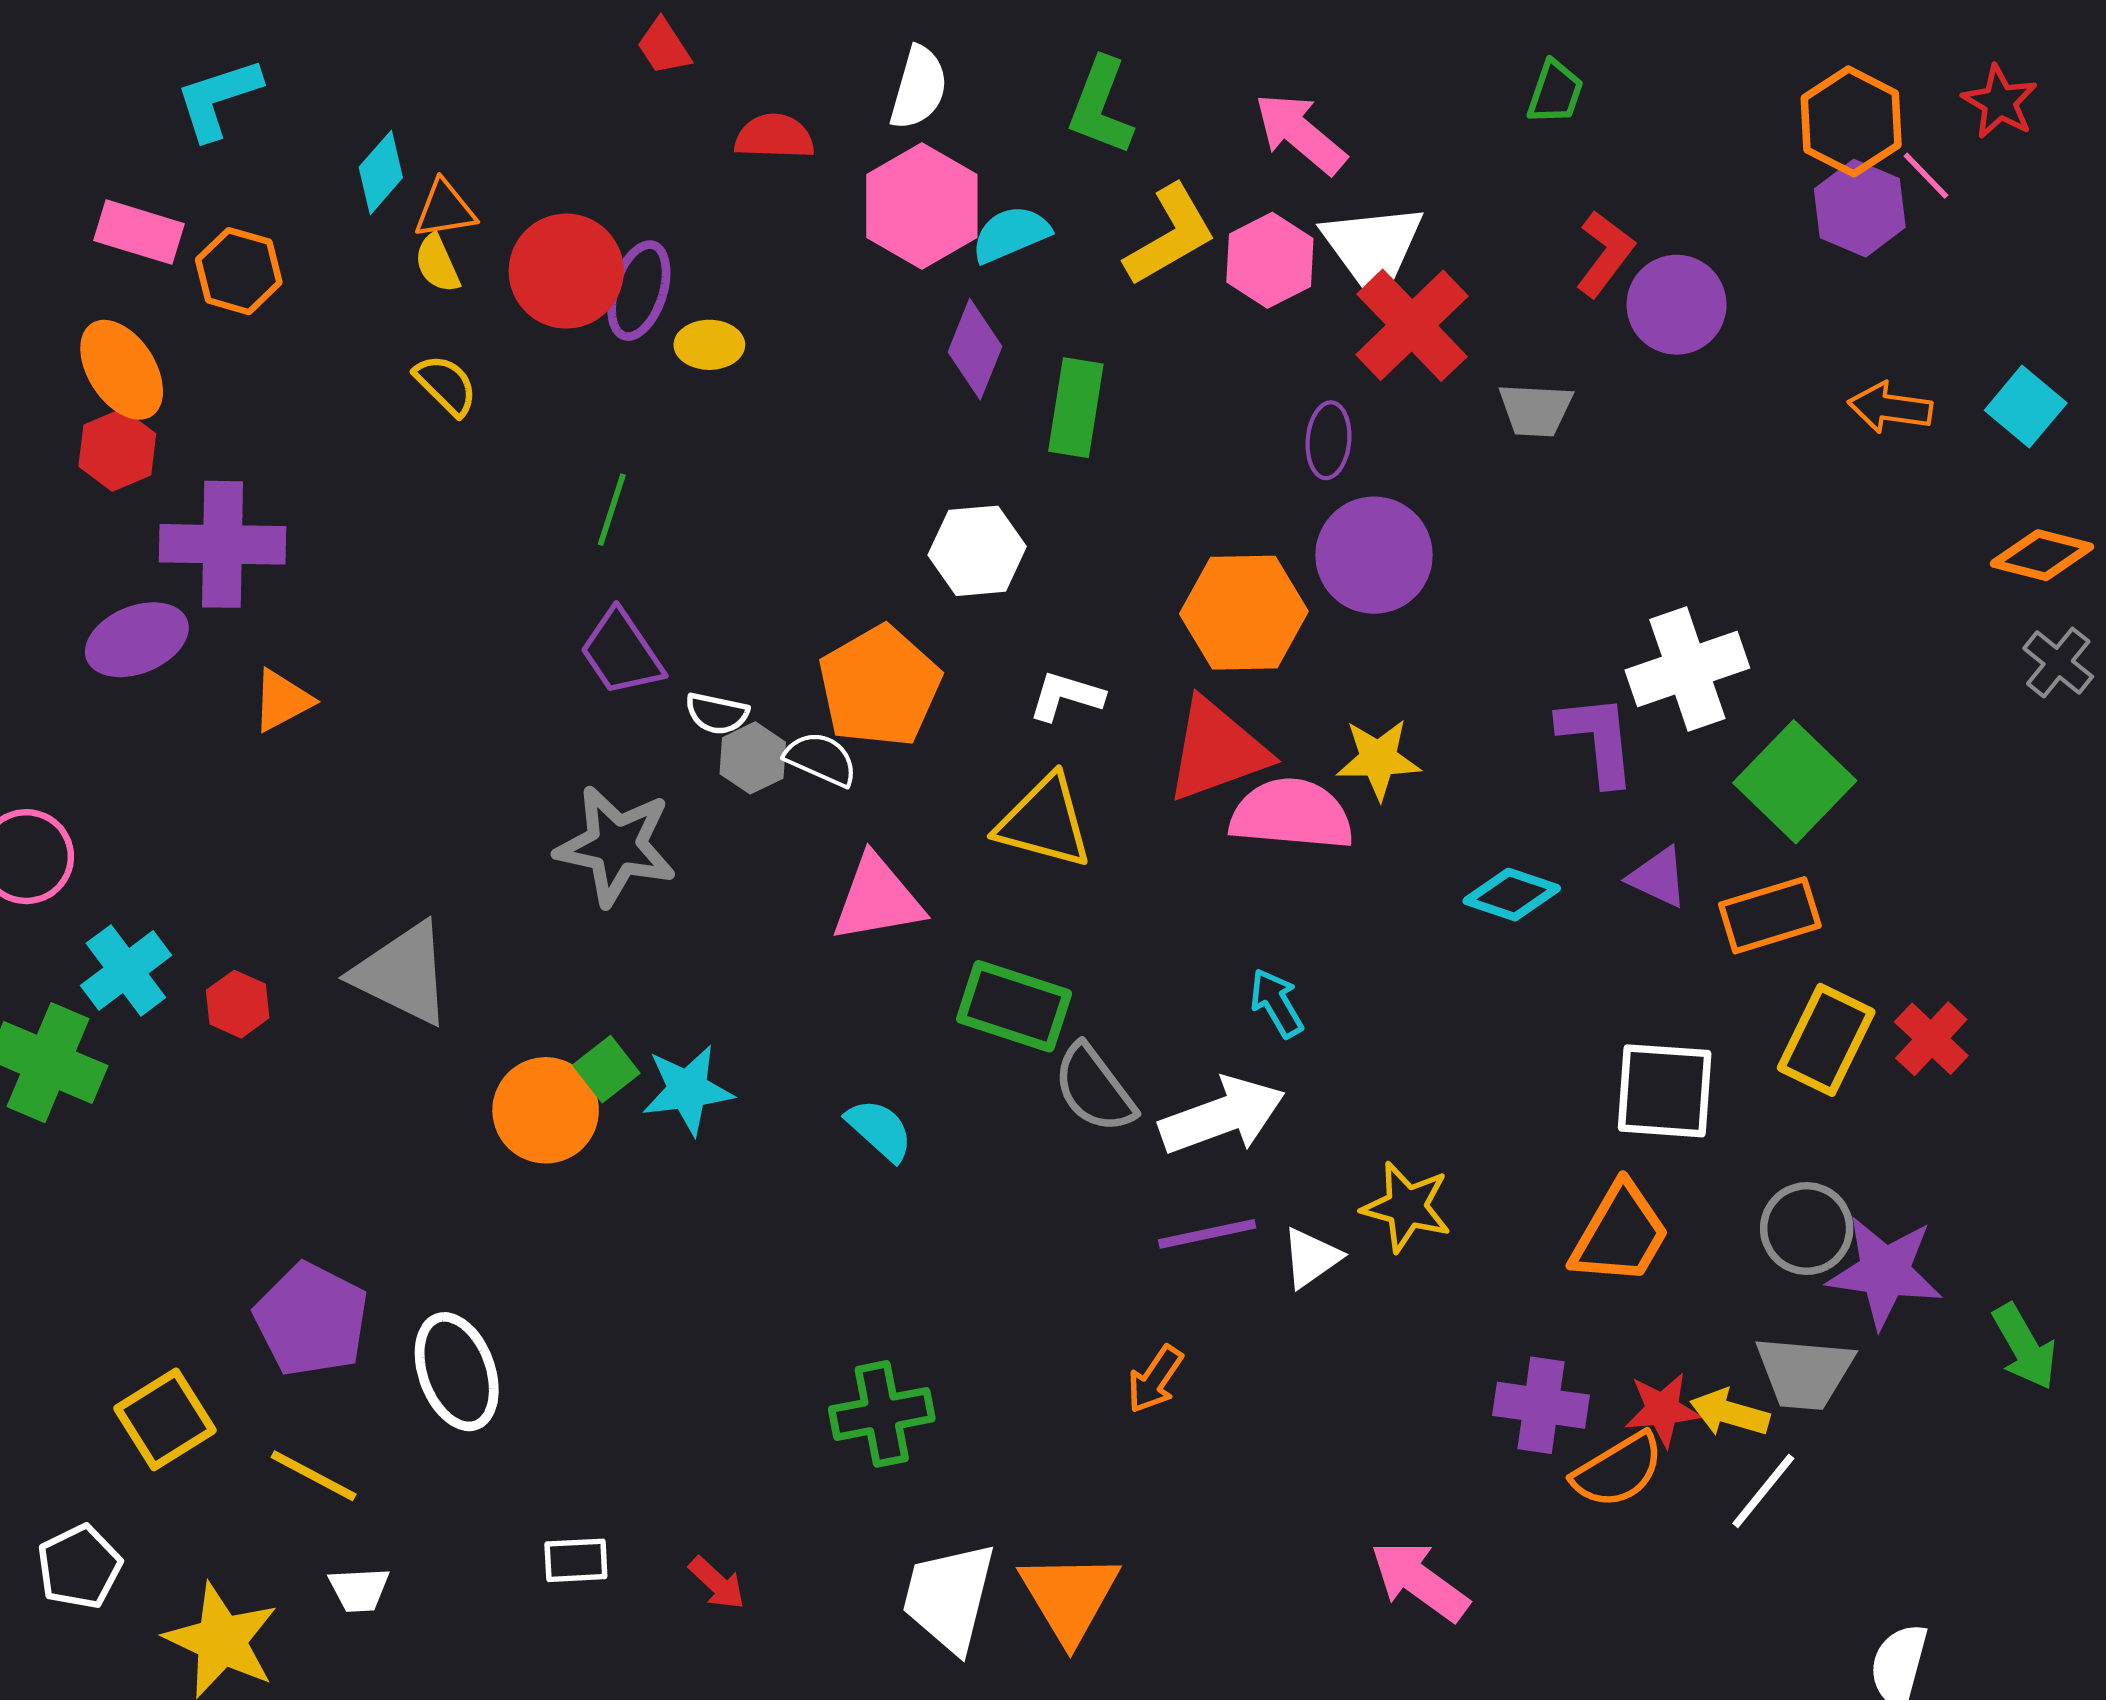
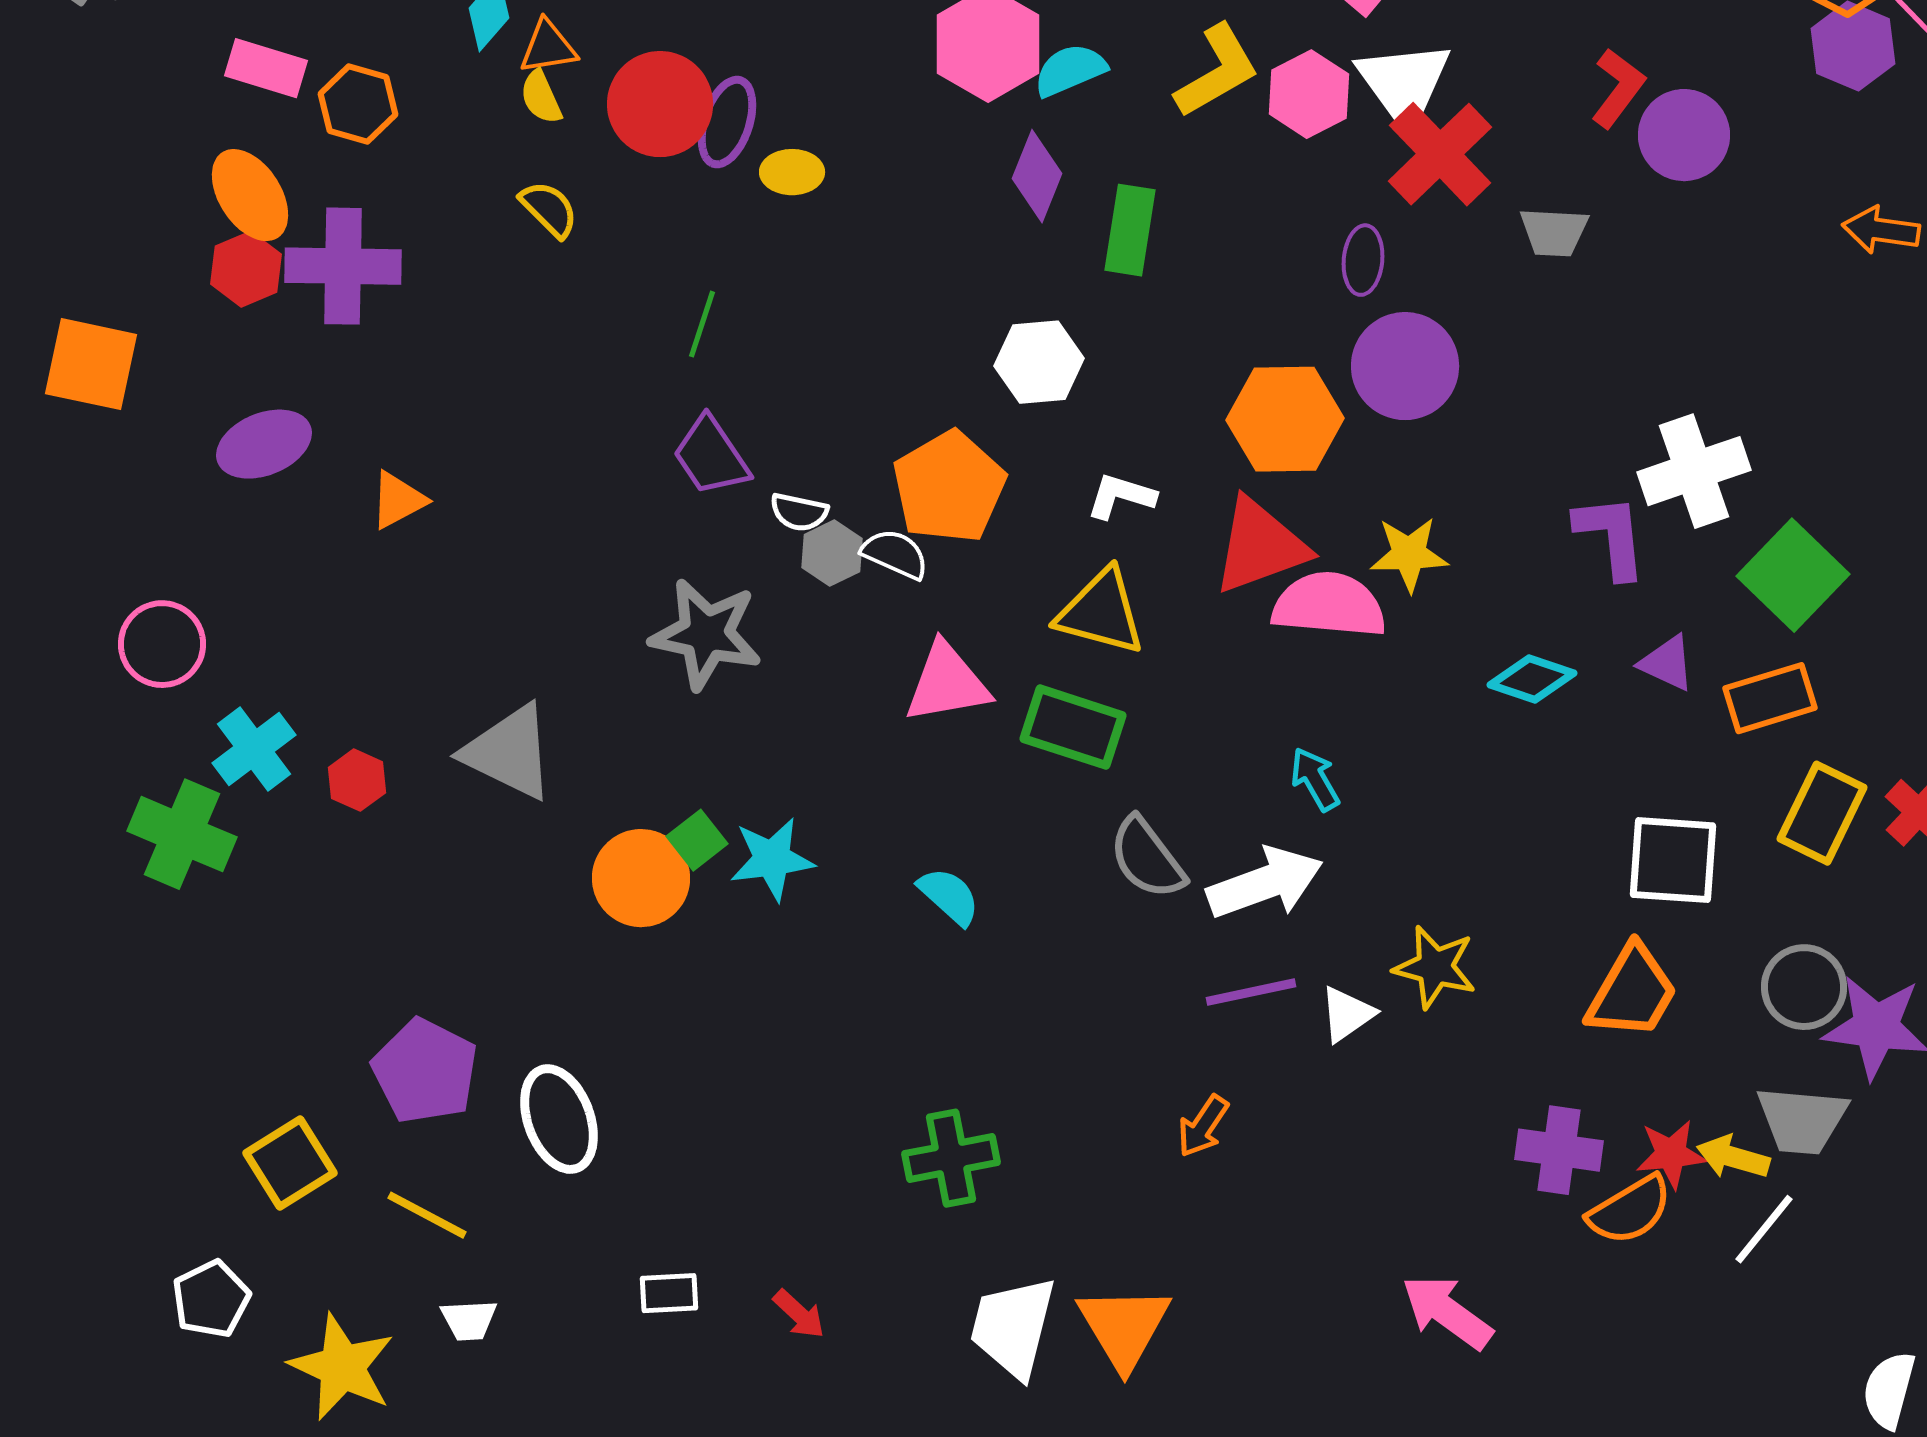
purple cross: (222, 544) -> (343, 266), moved
green rectangle: (1014, 1006) -> (1073, 727), moved

